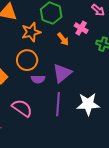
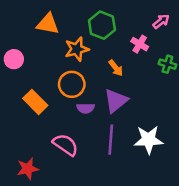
pink arrow: (98, 10) -> (161, 21), turned -80
orange arrow: (63, 39) -> (116, 68), moved

